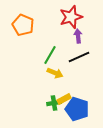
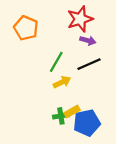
purple arrow: (78, 36) -> (88, 40), turned 112
yellow arrow: (55, 73) -> (62, 82), turned -49
blue pentagon: (77, 109) -> (87, 123), turned -30

